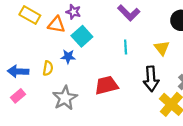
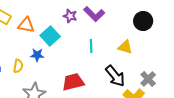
purple star: (73, 12) -> (70, 16), moved
yellow triangle: (162, 48) -> (125, 47), turned -35
black arrow: (151, 79) -> (115, 76), turned -35

